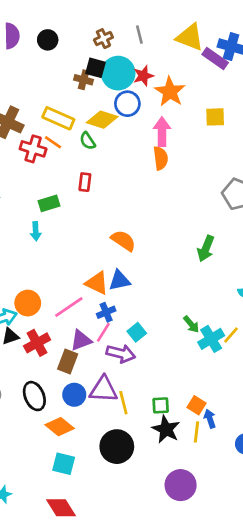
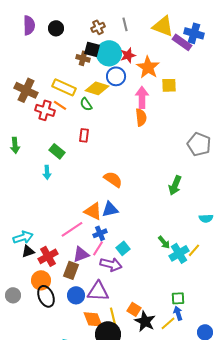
yellow square: (215, 117) -> (169, 85), moved
green rectangle: (49, 203) -> (57, 151), turned 56
orange circle: (28, 303) -> (41, 280), moved
yellow line: (123, 403) -> (113, 316), moved
green square: (161, 405) -> (178, 298), moved
orange square: (197, 405) -> (134, 309), moved
orange diamond: (60, 427) -> (93, 319), moved, turned 30
yellow line: (197, 432) -> (168, 323), turned 42

